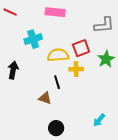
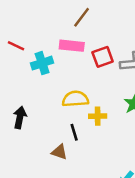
cyan cross: (33, 39) -> (42, 63), moved
red square: (81, 48) -> (103, 57), moved

